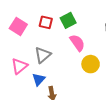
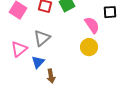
pink semicircle: (77, 43) -> (92, 25), moved

